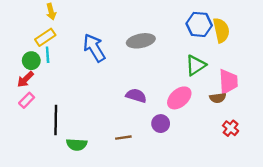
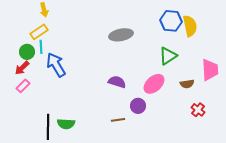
blue arrow: (94, 48) -> (56, 65), moved
pink trapezoid: (228, 82) -> (210, 70), moved
black line: (56, 120) -> (48, 127), moved
brown line: (123, 138) -> (118, 120), moved

